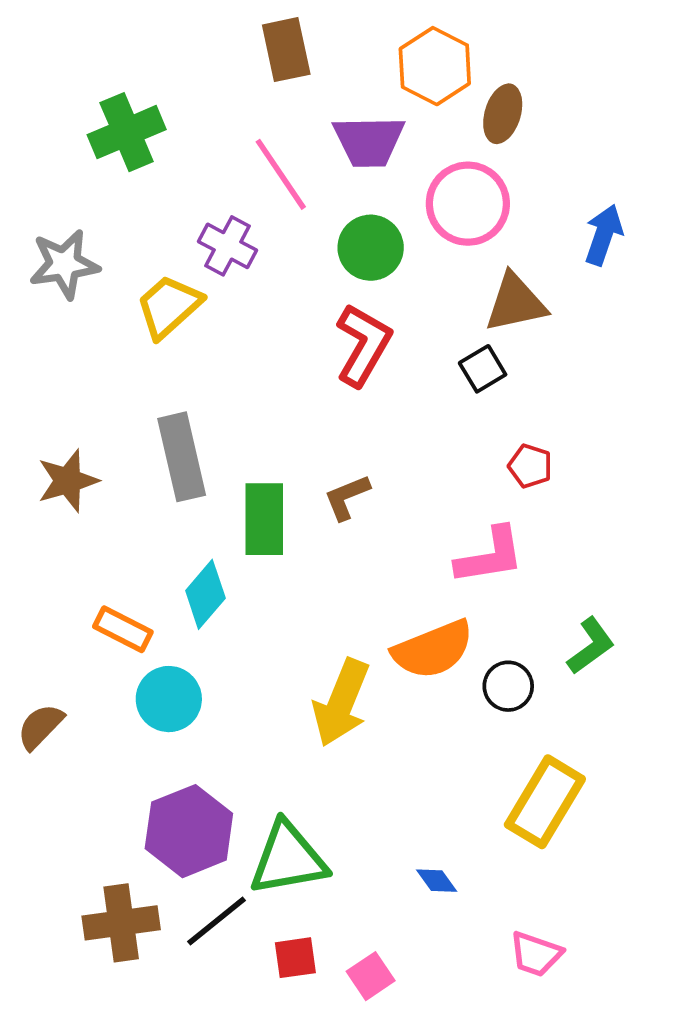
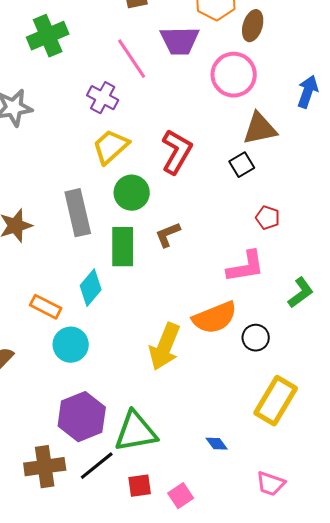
green circle: (371, 248) -> (132, 193), moved
yellow trapezoid: (169, 306) -> (111, 147), moved
green L-shape: (591, 646) -> (301, 293), moved

